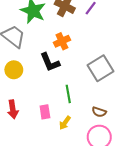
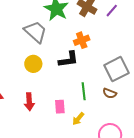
black L-shape: (50, 62) -> (68, 59), turned -80
brown semicircle: (99, 112) -> (110, 93), moved

